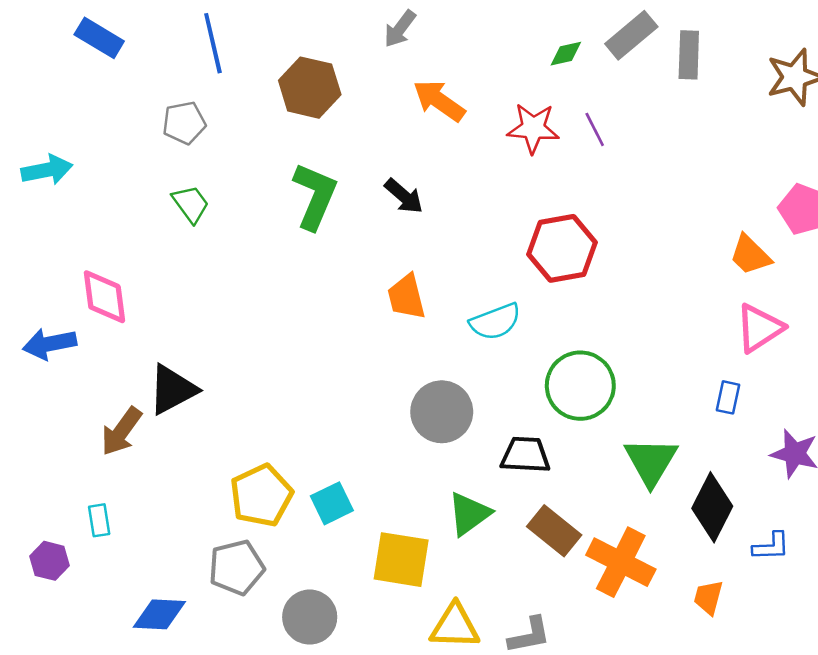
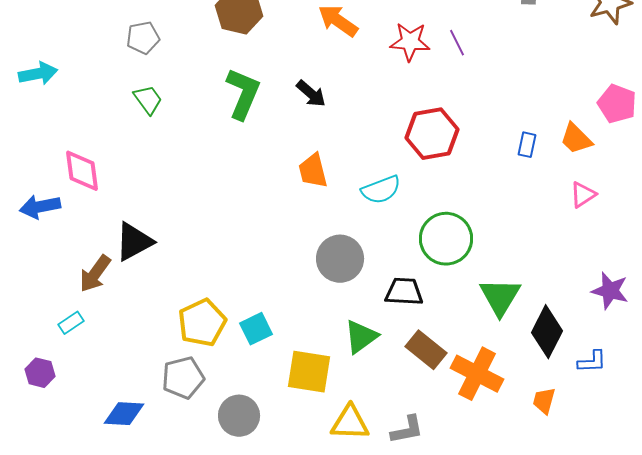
pink triangle: (759, 328) -> (583, 195), size x0.7
blue rectangle: (728, 397) -> (527, 145), moved
cyan rectangle: (99, 520) -> (71, 323), moved, turned 65

